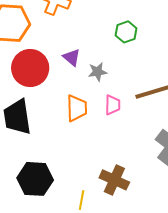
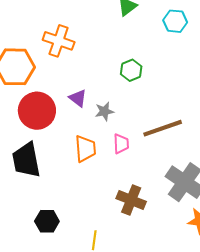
black hexagon: (35, 179) -> (47, 221), size x0.7
brown cross: (114, 180) -> (131, 200), moved

